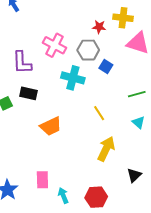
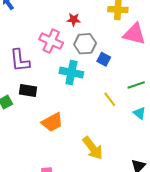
red star: (99, 27) -> (74, 20), moved
yellow line: (99, 113) -> (110, 99), moved
yellow arrow: (106, 149) -> (93, 148), moved, turned 120

